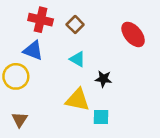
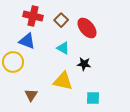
red ellipse: (133, 34) -> (87, 28), moved
cyan square: (101, 117) -> (93, 98), moved
brown triangle: (20, 120) -> (31, 95), moved

